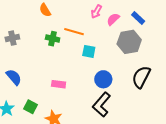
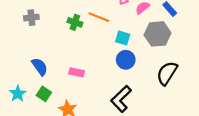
cyan square: (89, 51) -> (123, 38), moved
blue semicircle: (14, 77) -> (40, 67), moved
blue circle: (103, 79) -> (126, 60), moved

